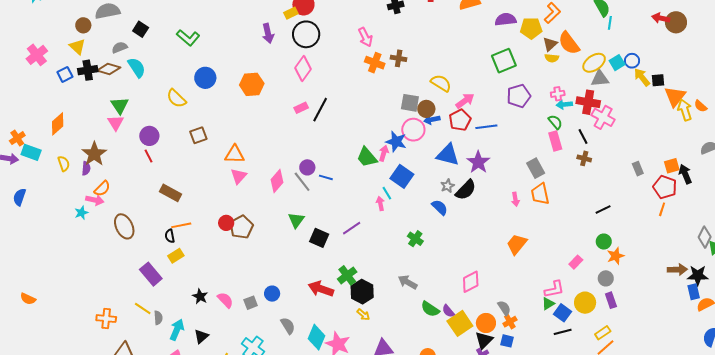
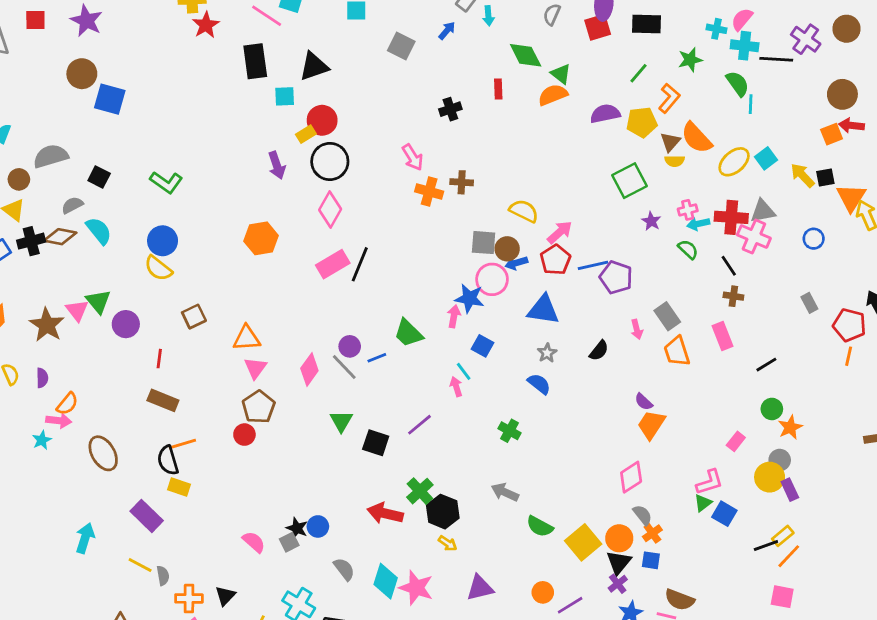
red arrow: (661, 18) -> (851, 125), moved
green square: (504, 61) -> (630, 181), moved
blue circle: (632, 61) -> (814, 239), moved
blue circle: (205, 78) -> (163, 241), moved
gray triangle: (600, 78) -> (763, 211), moved
purple pentagon: (519, 96) -> (616, 277), moved, turned -30
green triangle: (120, 105) -> (98, 301), moved
pink rectangle: (301, 108) -> (333, 264), size x1.6
pink rectangle: (555, 141) -> (723, 336), moved
brown star: (94, 154) -> (47, 325), moved
red line: (148, 156) -> (159, 359), moved, turned 40
green trapezoid: (367, 157) -> (408, 333), moved
purple star: (478, 162) -> (651, 221), moved, size x0.6
orange square: (672, 166) -> (832, 134), moved
blue square: (402, 176) -> (482, 346), size x0.7
blue line: (326, 177) -> (377, 358), turned -32
black semicircle: (466, 190) -> (599, 351), moved, size x0.7
pink arrow: (515, 199) -> (637, 329), moved
brown pentagon: (241, 227) -> (259, 407), moved
black semicircle: (170, 236) -> (168, 460), size x1.5
yellow rectangle: (176, 256) -> (179, 487), turned 56
pink diamond: (471, 282) -> (631, 477), moved
black star: (200, 296) -> (297, 528), moved
yellow circle: (585, 303) -> (770, 477), moved
purple semicircle: (448, 311) -> (644, 402), moved
orange cross: (106, 319) -> (189, 598), moved
cyan arrow: (177, 330) -> (85, 538), moved
black line: (563, 332) -> (766, 546), moved

